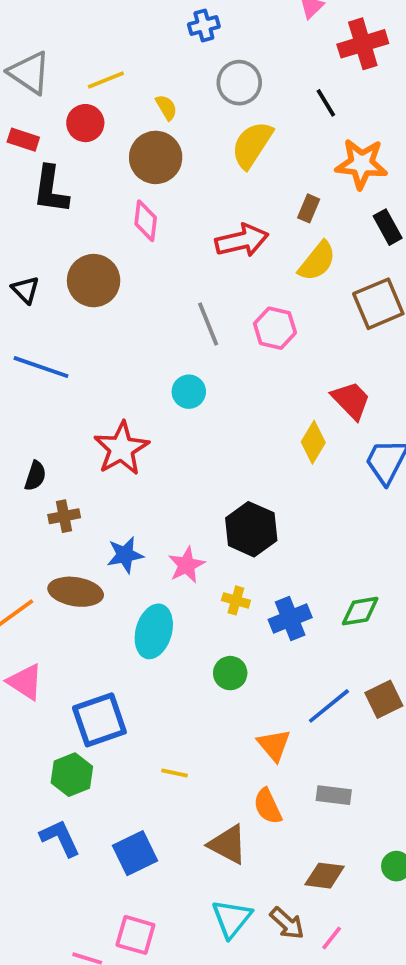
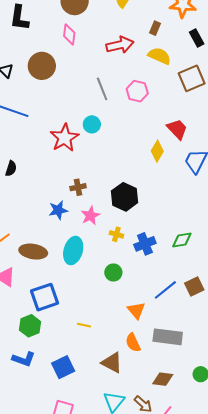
yellow semicircle: (317, 261) -> (159, 56), turned -105
red star: (121, 448) -> (64, 138), moved
brown cross: (64, 516) -> (78, 187), moved
brown ellipse: (76, 592) -> (33, 252), moved
gray rectangle: (334, 795) -> (168, 337), size x1.6
blue L-shape: (60, 838) -> (24, 359), turned 135

